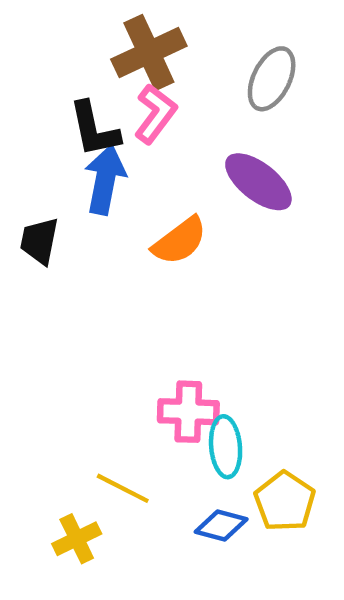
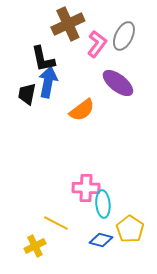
pink L-shape: (155, 114) -> (97, 44), moved
black trapezoid: (39, 241) -> (27, 94), moved

